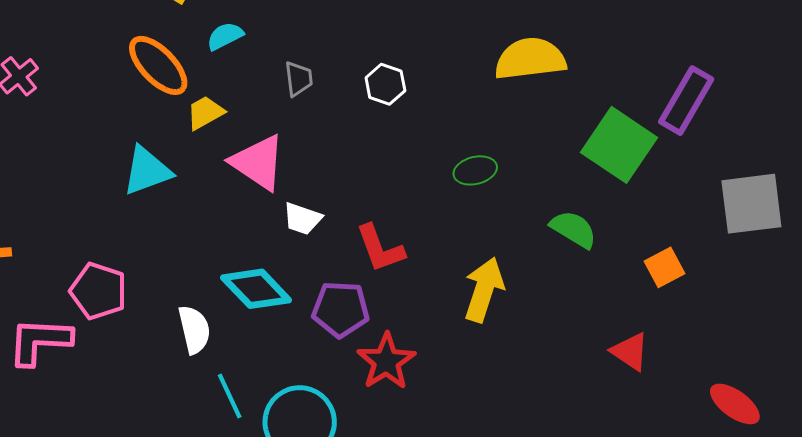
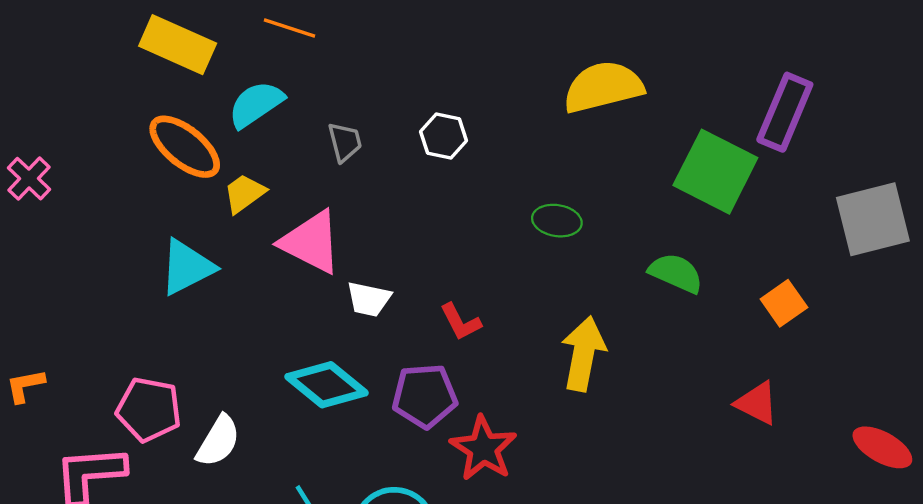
cyan semicircle: (225, 36) -> (256, 104), size x1.4
green ellipse: (475, 170) -> (557, 221), turned 30
red L-shape: (380, 248) -> (461, 322), size x0.7
white semicircle: (194, 330) -> (218, 441), moved, turned 51

